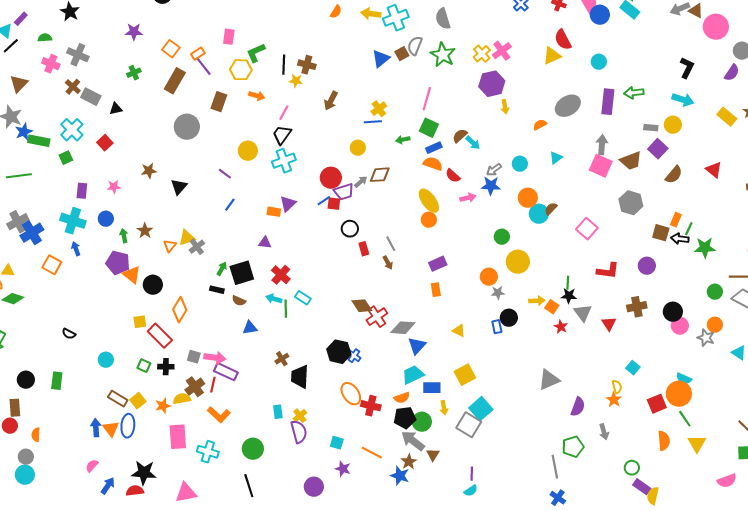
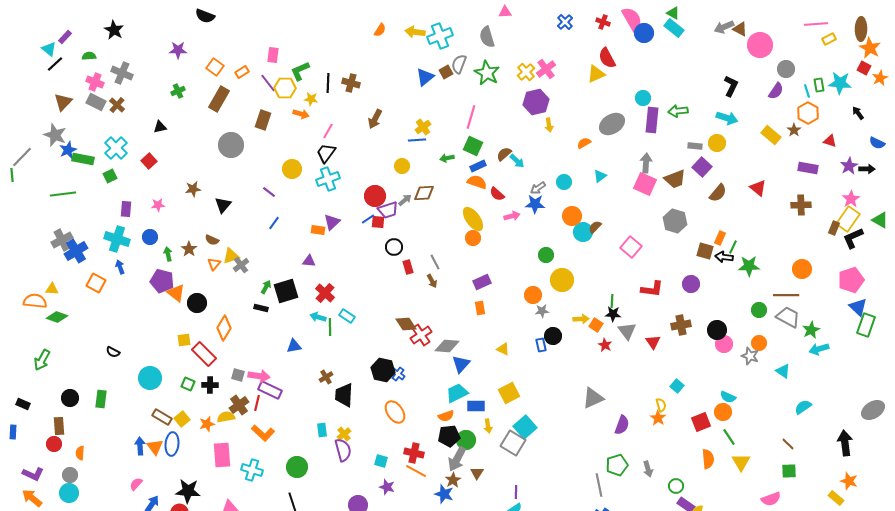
cyan circle: (599, 62) -> (643, 98), moved
purple line: (204, 67) -> (268, 83), moved
yellow star: (296, 81) -> (311, 99), moved
gray rectangle: (91, 97) -> (96, 102), moved
brown semicircle: (239, 301) -> (212, 240), moved
cyan circle: (106, 360) -> (150, 378), size x1.5
orange circle: (679, 394) -> (723, 412), size x0.7
red cross: (371, 406) -> (414, 453), moved
gray arrow: (604, 432) -> (648, 469), moved
gray arrow: (413, 441) -> (457, 459), turned -100

